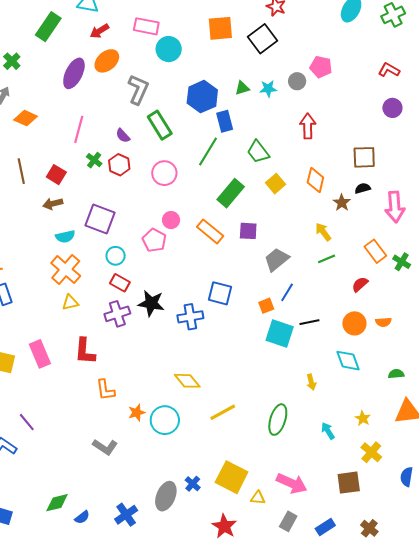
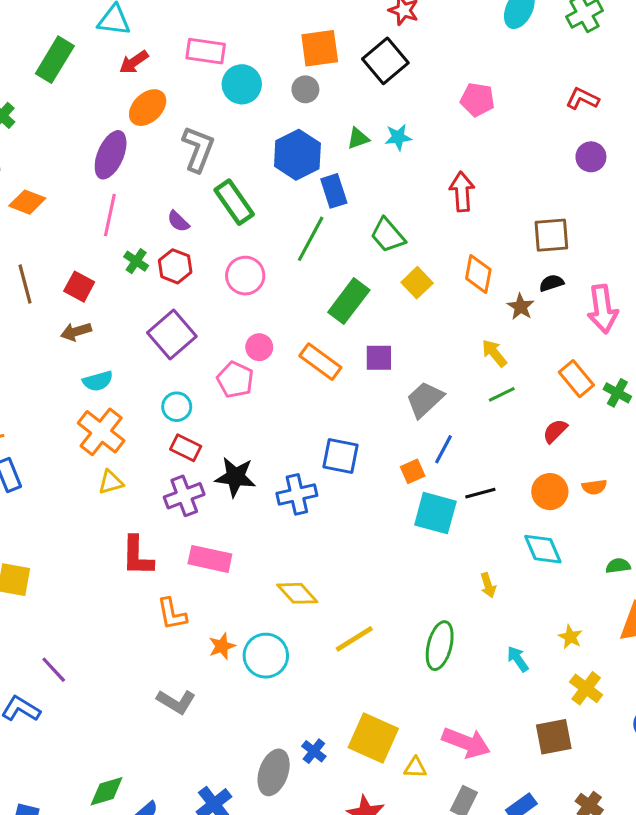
purple ellipse: (74, 73) -> (111, 155), moved
gray circle: (297, 81) -> (305, 89), moved
purple square: (100, 219) -> (172, 334), moved, turned 32
pink rectangle: (40, 354) -> (210, 559), moved, turned -52

